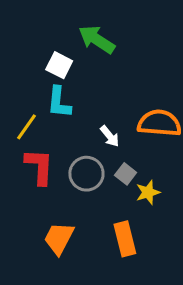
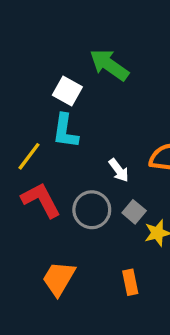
red L-shape: (39, 167) -> (41, 200), turned -33
orange rectangle: (125, 239) -> (130, 282), size x0.7

